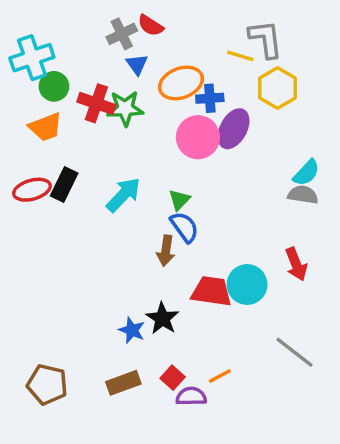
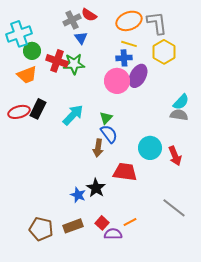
yellow line: (240, 56) -> (129, 44), moved
orange ellipse: (181, 83) -> (129, 21), moved
cyan circle: (247, 285) -> (150, 148), moved
brown pentagon: (47, 384) -> (41, 229), moved

